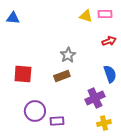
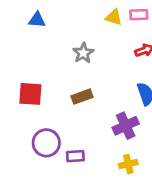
blue triangle: (13, 18) -> (37, 20), moved
gray star: (68, 55) -> (83, 53), moved
yellow cross: (104, 123) -> (128, 164), moved

